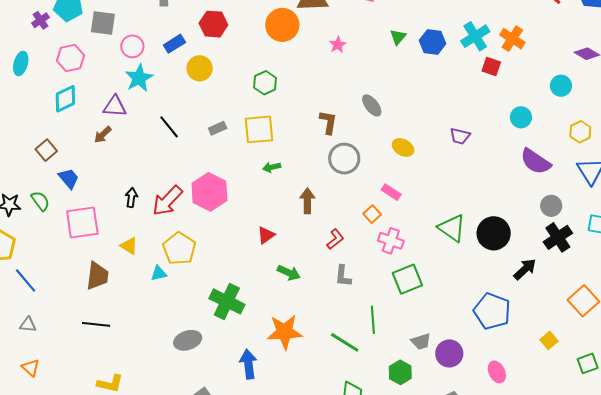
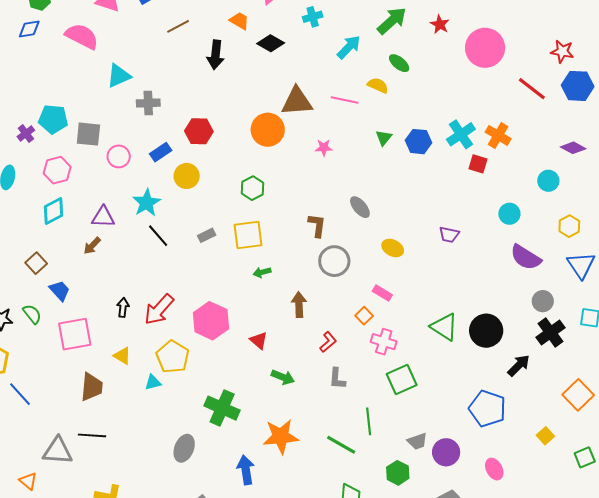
pink star: (338, 45) -> (324, 148), turned 30
cyan star: (139, 78) -> (147, 203), moved
pink hexagon: (209, 192) -> (211, 321), moved
red triangle: (266, 235) -> (259, 340), turned -42
gray triangle: (28, 325) -> (58, 451), moved, size x1.8
gray ellipse: (188, 340) -> (184, 448), turned -48

